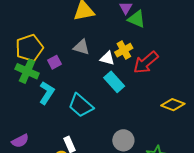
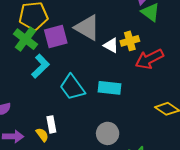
gray triangle: (81, 47) -> (87, 28), size x1.5
purple square: (54, 62) -> (56, 37), size x1.6
cyan rectangle: (114, 82) -> (110, 88), moved, turned -55

